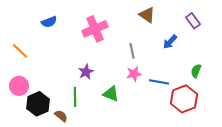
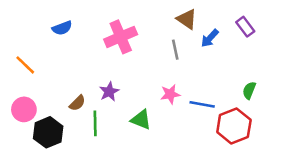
blue arrow: (170, 42) -> (210, 38), moved
gray line: (132, 51) -> (175, 50), moved
brown semicircle: (61, 116) -> (77, 103), moved, turned 96

